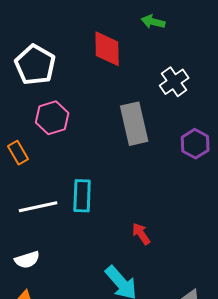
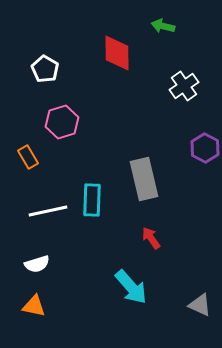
white pentagon: (35, 65) -> (45, 69), size x0.7
gray rectangle: (134, 124) -> (144, 179), moved

